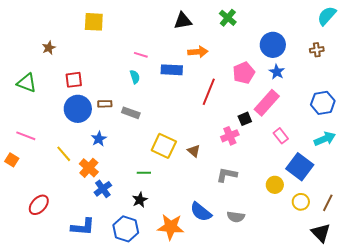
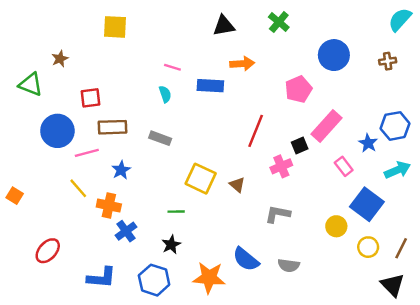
blue star: (277, 72) -> (368, 143), moved
green triangle: (27, 83) -> (31, 84), moved
red line: (209, 92) -> (256, 131), moved
brown rectangle: (105, 104) -> (113, 127), moved, size x1.6
blue circle: (78, 109) -> (57, 131), moved
pink line: (26, 136) -> (87, 153), moved, turned -36
orange cross: (89, 168) -> (109, 205), turned -30

